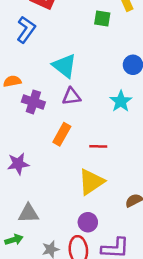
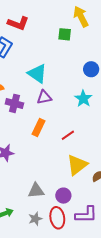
red line: (98, 146) -> (68, 135), turned -32
yellow triangle: (91, 182) -> (77, 165), moved
gray triangle: (28, 213) -> (36, 191), moved

